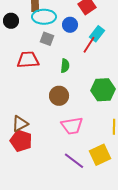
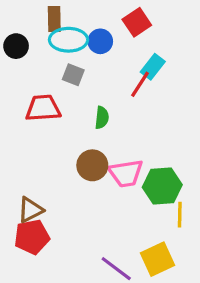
blue circle: (70, 25) -> (100, 41), moved
green hexagon: (103, 90) -> (162, 186), moved
pink trapezoid: (72, 126) -> (126, 173), moved
red pentagon: (21, 141) -> (32, 237), turned -30

